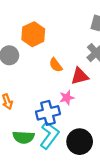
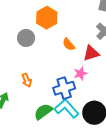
cyan L-shape: (49, 135) -> (67, 108), turned -75
green semicircle: (24, 137) -> (43, 112), turned 144

